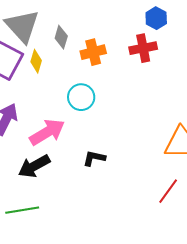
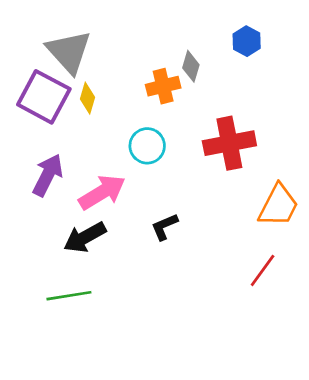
gray diamond: (61, 37) -> (191, 66), moved
red cross: (143, 48) -> (229, 143), moved, size x1.4
black L-shape: (94, 158) -> (164, 227), turned -35

